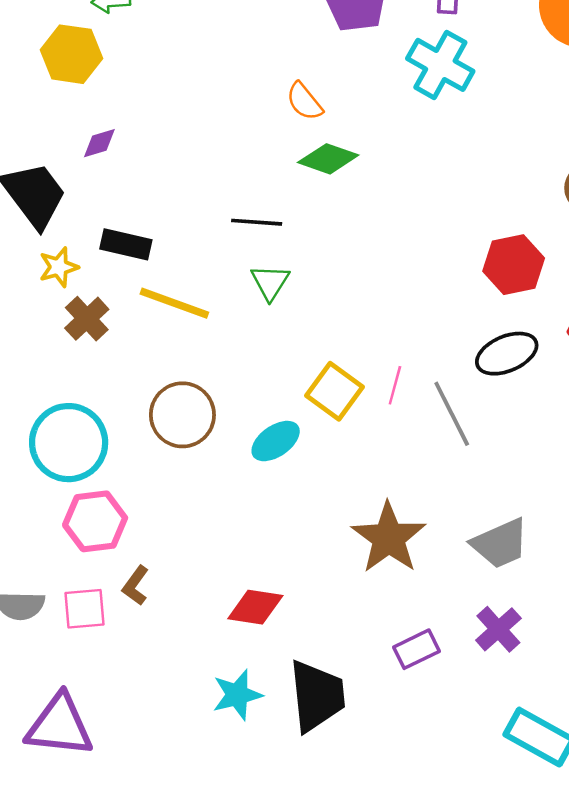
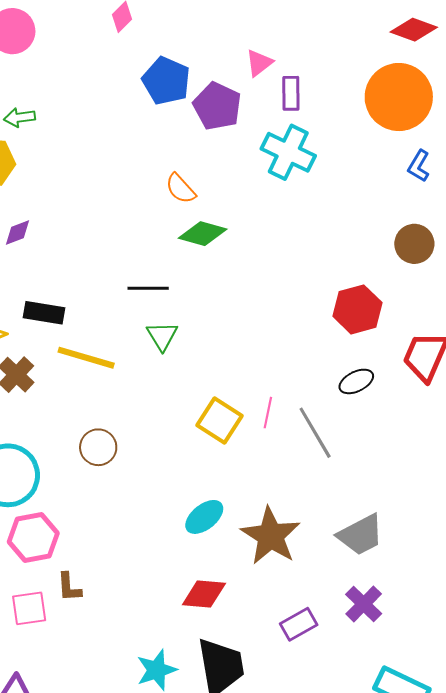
black ellipse: (507, 354) -> (356, 381), size x0.7
brown circle: (182, 415) -> (98, 447), size x0.7
cyan ellipse: (276, 441) -> (204, 517), moved
brown L-shape: (136, 586) -> (69, 587), turned -36
red diamond: (255, 607) -> (204, 594), moved

